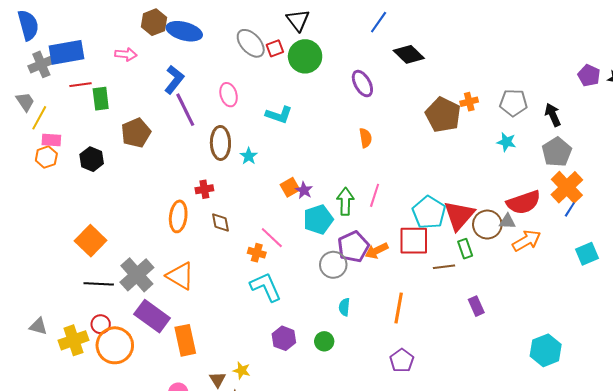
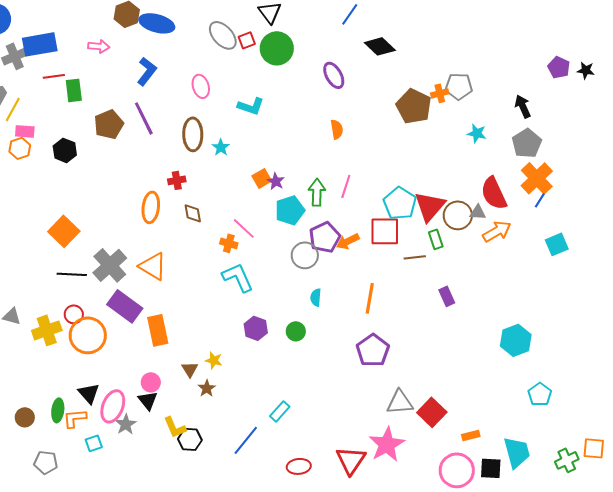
gray pentagon: (513, 103) -> (459, 86), moved
purple line: (185, 110) -> (144, 118), moved
red semicircle: (524, 202) -> (494, 193), turned 84
purple pentagon: (402, 360) -> (373, 350), size x1.4

